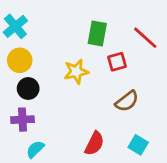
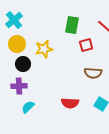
yellow star: (76, 72) -> (44, 49), moved
brown semicircle: (127, 101) -> (93, 73), turned 42
red semicircle: (94, 144) -> (70, 103), turned 66

